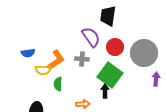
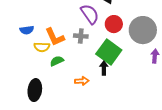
orange L-shape: (56, 60) -> (55, 37), turned 100
green semicircle: (58, 84) -> (57, 61), turned 64

